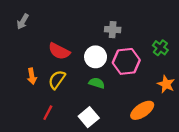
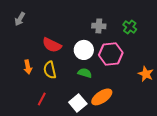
green cross: (160, 48) -> (130, 27), moved
yellow semicircle: (57, 80) -> (50, 70), turned -48
orange ellipse: (142, 110) -> (102, 97), moved

